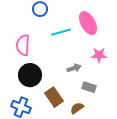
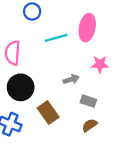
pink ellipse: (88, 23) -> (87, 28), turned 40
brown semicircle: (77, 108) -> (90, 125), moved

